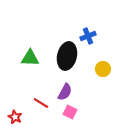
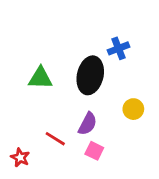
yellow circle: (103, 69) -> (133, 109), moved

